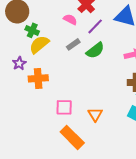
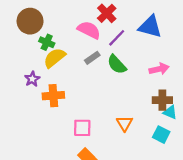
pink semicircle: (70, 19) -> (89, 30), size x1.5
green semicircle: (95, 50) -> (117, 64), turned 84
orange triangle: (95, 114) -> (125, 123), moved

